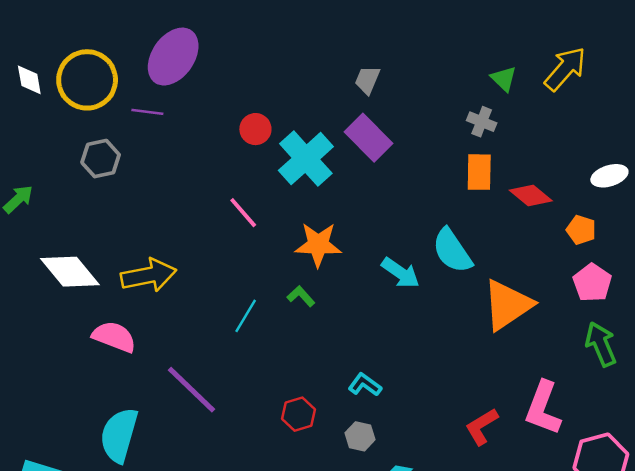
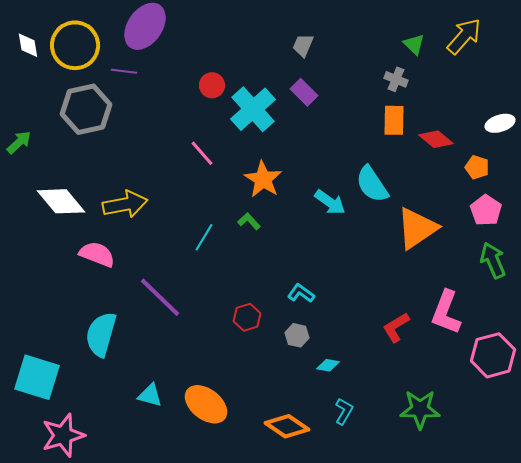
purple rectangle: (369, 138) -> (304, 92), size x0.7
gray hexagon: (101, 159) -> (86, 109), size x1.6
orange star: (318, 245) -> (263, 179), turned 30

